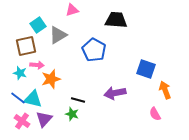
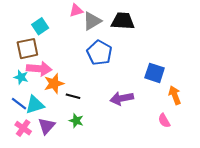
gray triangle: (58, 35) -> (92, 21), moved
pink arrow: (37, 65) -> (39, 69), size x1.6
cyan triangle: (33, 99) -> (35, 105), turned -30
black line: (78, 100) -> (73, 96), moved

